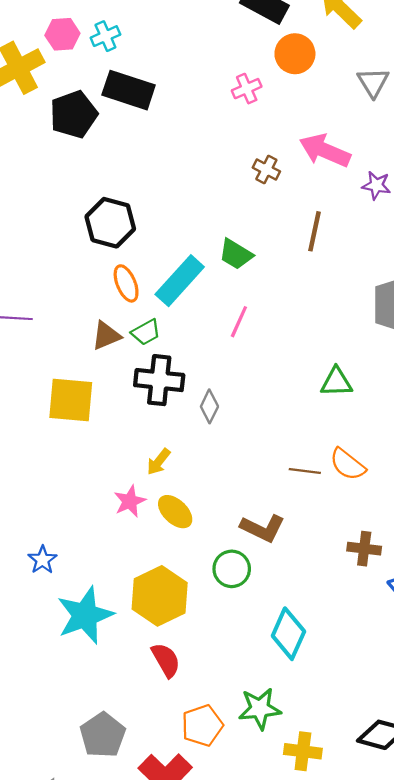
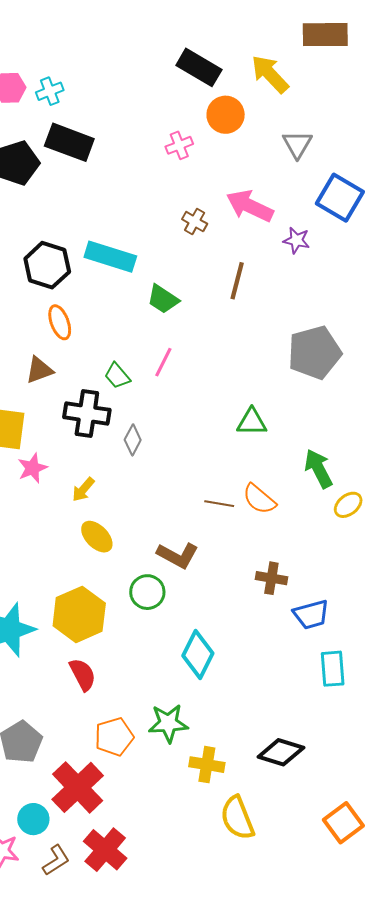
cyan rectangle: (180, 281) -> (110, 257), moved, turned 63
green trapezoid: (146, 332) -> (117, 376), moved, turned 76
pink star: (130, 501) -> (32, 468), moved

